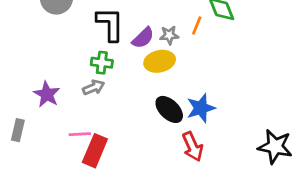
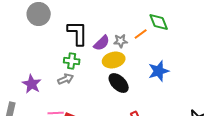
orange line: (197, 26) -> (141, 34), turned 32
blue star: (201, 108) -> (159, 71), moved
black ellipse: (169, 109) -> (119, 83), moved

